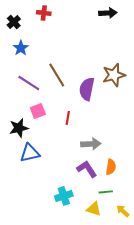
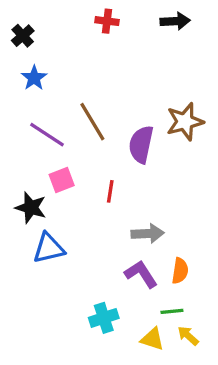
red cross: (44, 13) -> (107, 21), moved
black star: (19, 128) -> (31, 208), turned 30
yellow arrow: (123, 211) -> (188, 336), moved

